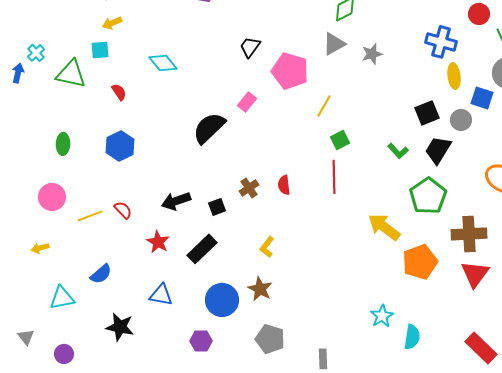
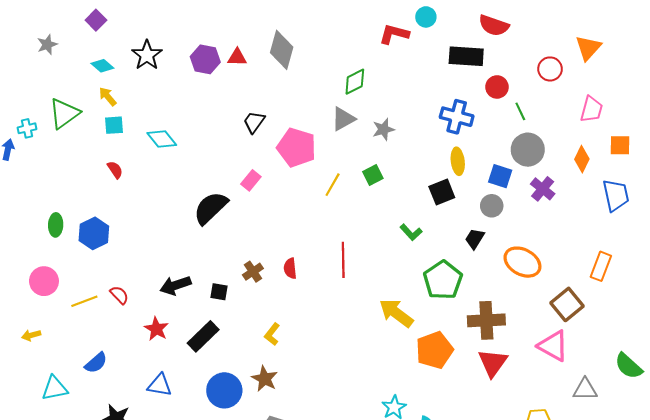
yellow arrow: (112, 23) -> (108, 97), turned 72
cyan square: (100, 50) -> (114, 125), moved
cyan cross: (36, 53) -> (27, 128), turned 30
green triangle: (71, 74) -> (64, 114), moved, turned -48
yellow ellipse: (454, 76) -> (458, 161), moved
gray circle: (461, 120) -> (492, 206), moved
green square: (340, 140) -> (373, 175), moved
blue hexagon: (120, 146) -> (94, 233), moved
black trapezoid: (438, 150) -> (475, 239), moved, size x0.7
black square: (217, 207) -> (219, 292), turned 30

